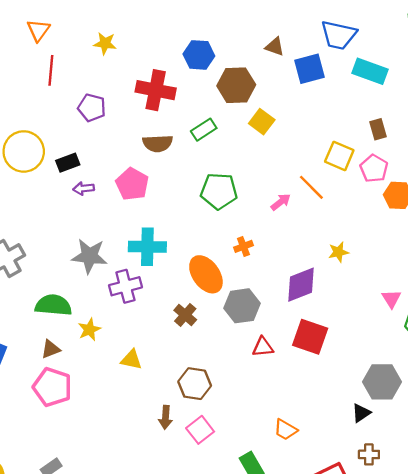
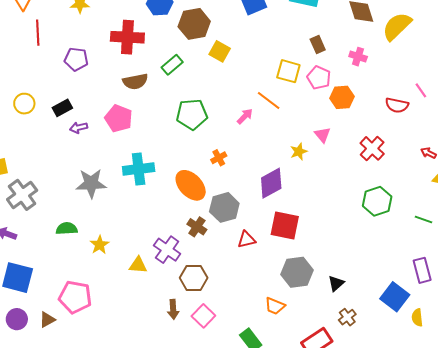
yellow circle: (24, 151) -> (24, 104), size x0.6
purple cross: (125, 286) -> (167, 250), moved, turned -32
pink triangle: (391, 299) -> (322, 135), moved
green semicircle: (53, 305) -> (67, 229), size x0.7
brown cross: (185, 315) -> (197, 227), moved
brown triangle: (51, 349) -> (47, 320), moved
gray hexagon: (382, 382) -> (297, 272), moved
brown cross: (369, 454) -> (347, 317), turned -30

